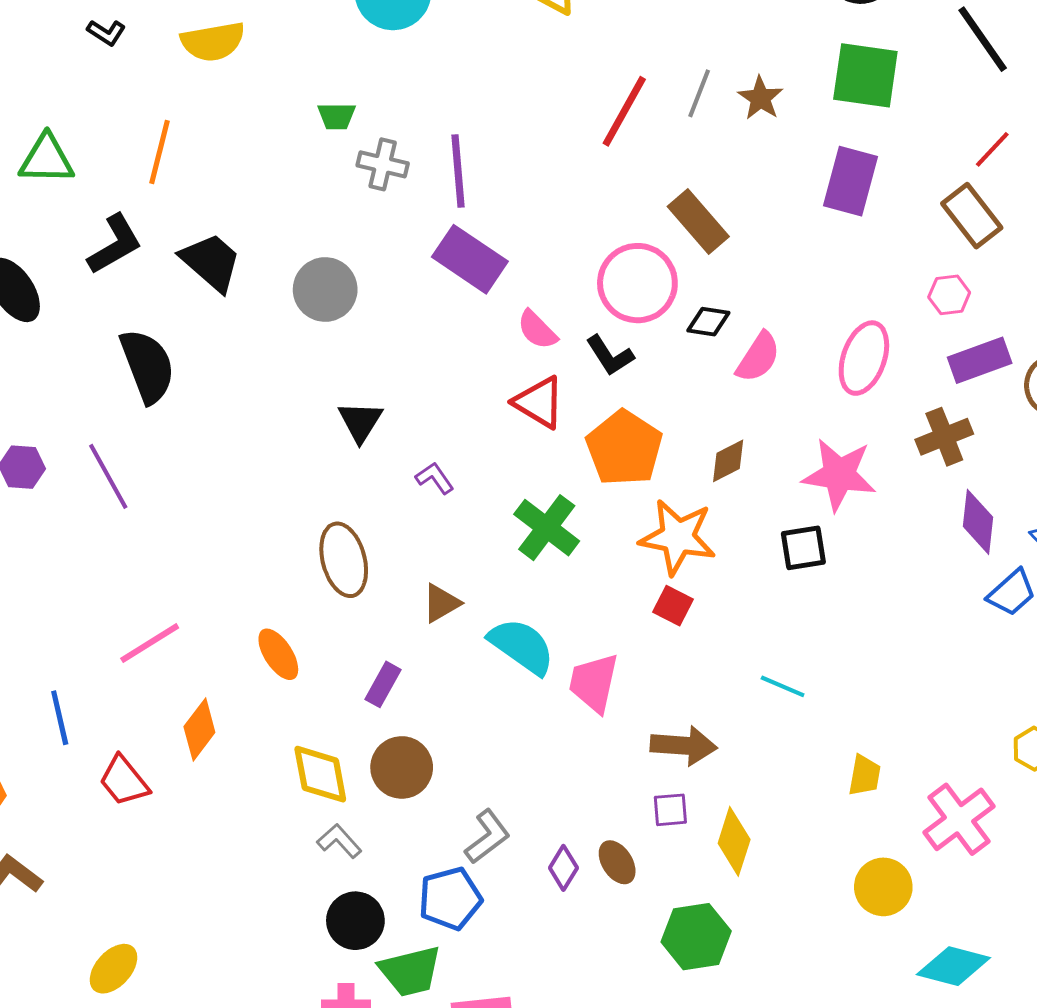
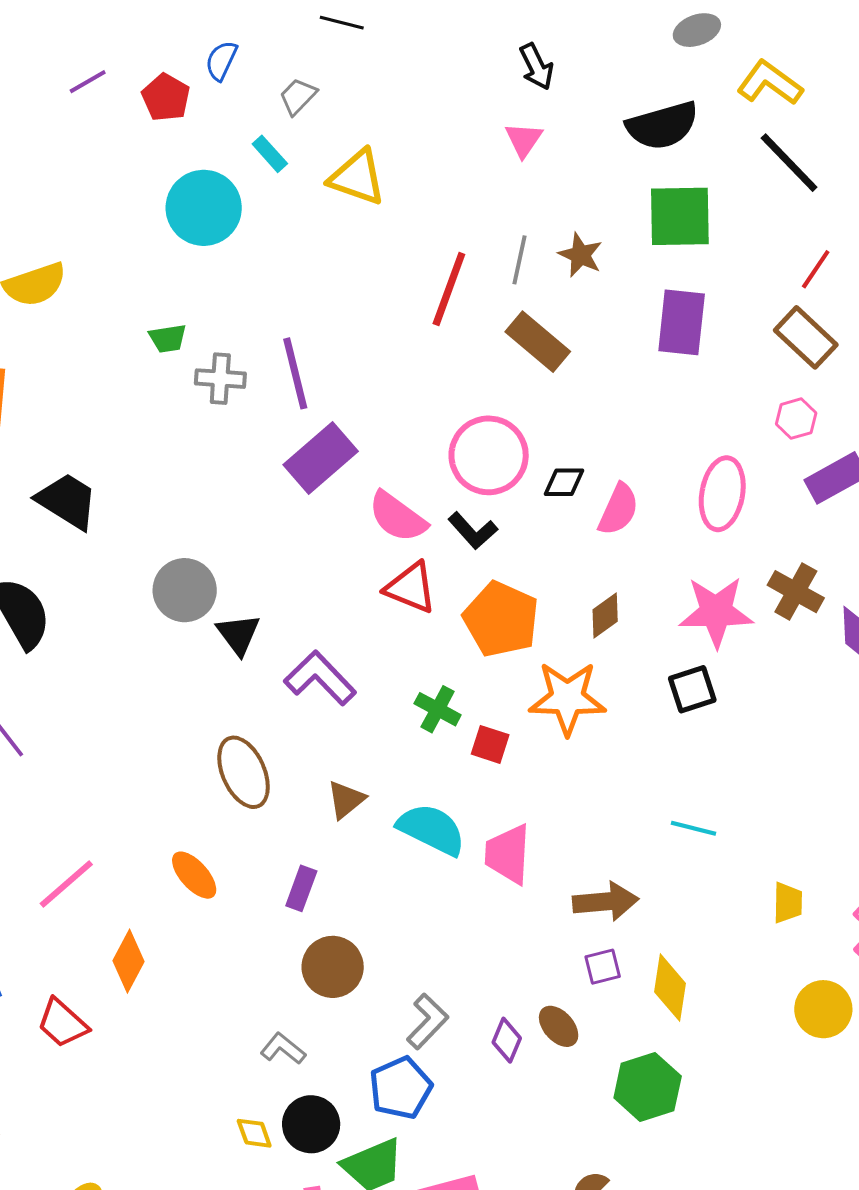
brown rectangle: (698, 221) -> (538, 342), moved
purple rectangle: (470, 259) -> (321, 458), turned -66
gray circle: (325, 289) -> (185, 590), moved
pink semicircle: (537, 330) -> (398, 517), size x1.4
brown cross: (944, 437) -> (796, 592), moved, turned -30
purple L-shape: (435, 478) -> (320, 678), size x1.8
green cross: (547, 528) -> (438, 709), size x0.7
red square: (673, 606) -> (490, 744), moved
yellow diamond: (320, 774) -> (254, 1133), moved, size x0.6

